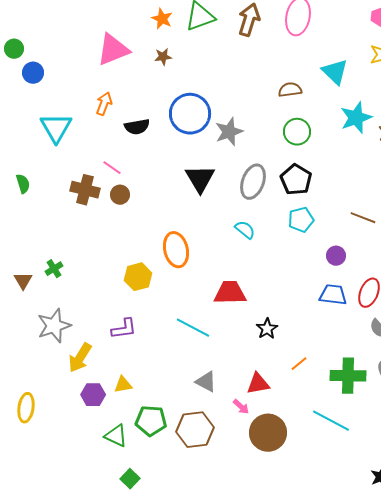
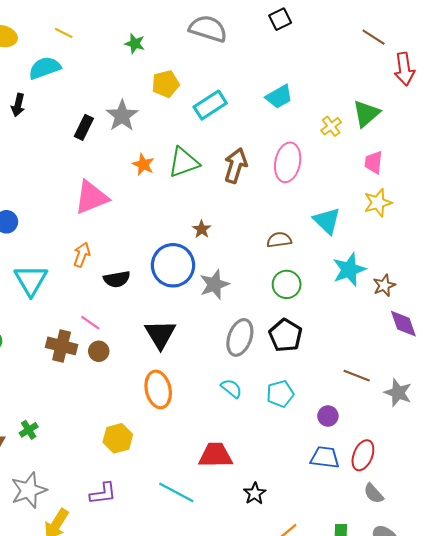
brown star: (163, 57) -> (202, 229), moved, turned -30
black triangle: (200, 179) -> (160, 334), moved
cyan pentagon: (301, 220) -> (280, 394), moved
orange ellipse: (176, 250) -> (158, 389), moved

